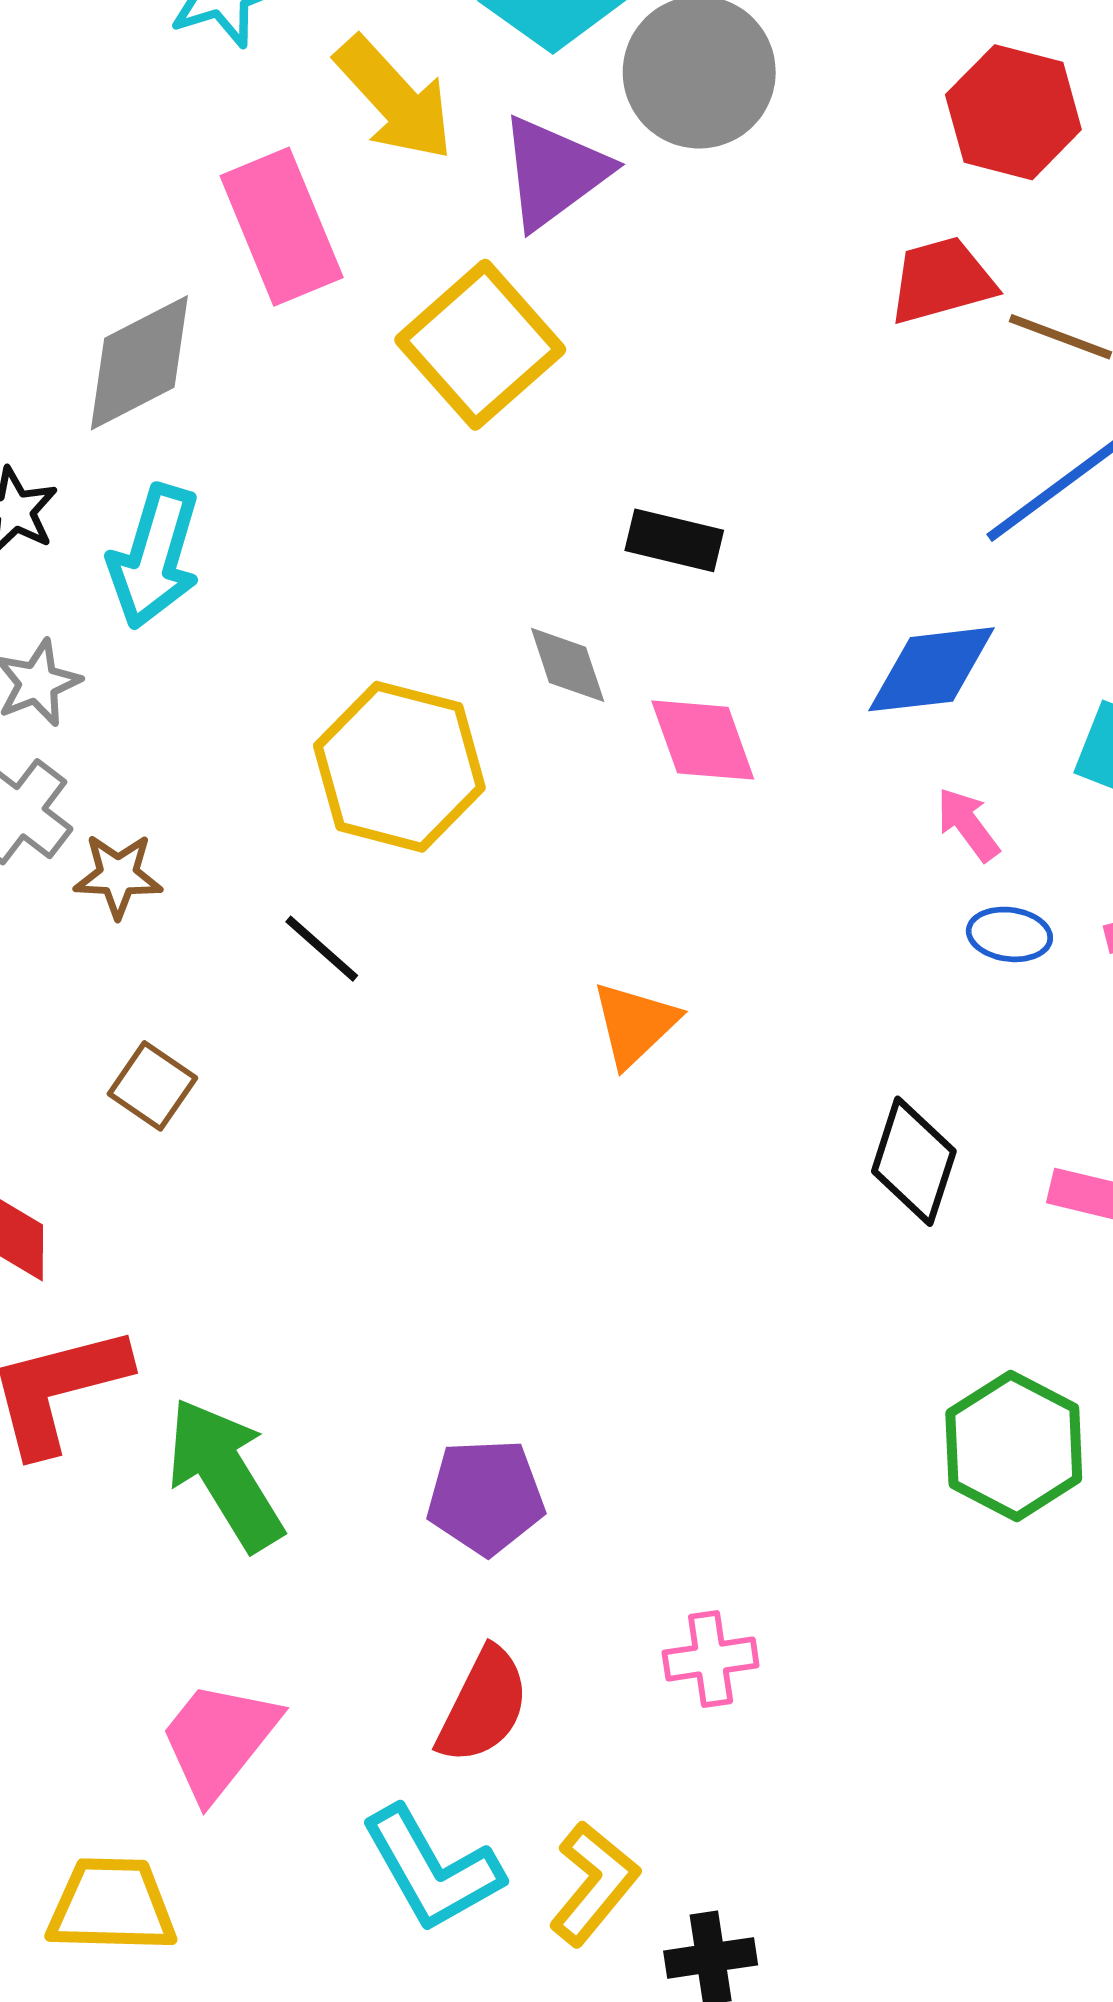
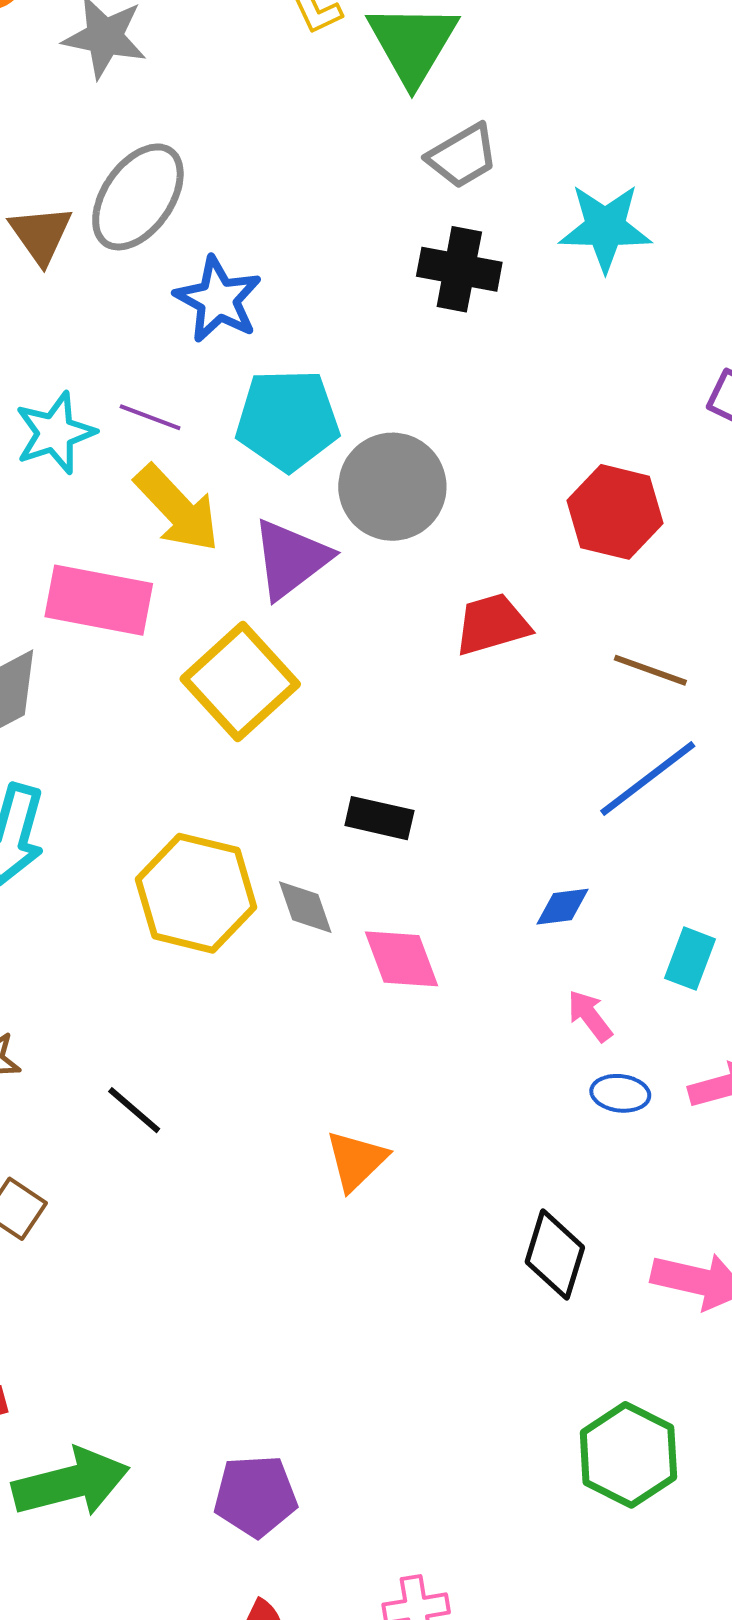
pink rectangle: (282, 227) -> (99, 600), turned -56
red trapezoid: (942, 280) -> (492, 624), moved
blue diamond: (931, 669) -> (563, 907), size x0.6
yellow hexagon: (399, 767) -> (196, 893), moved
green arrow: (225, 1474) -> (71, 1483), turned 108

